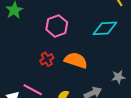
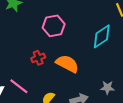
cyan diamond: (105, 28) -> (102, 36), turned -40

